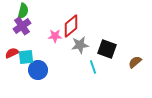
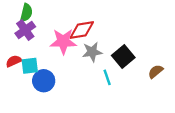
red diamond: (71, 26) -> (82, 30), turned 30
pink star: (55, 36) -> (63, 42), size x1.6
black square: (107, 49) -> (123, 56), turned 30

